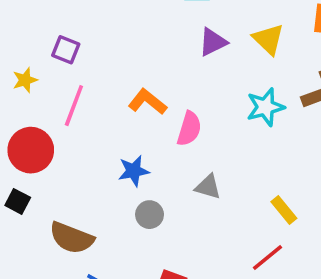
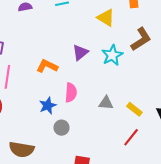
purple triangle: (213, 42) -> (80, 52), moved
pink semicircle: (189, 129) -> (71, 93), moved
gray triangle: (208, 187) -> (106, 103), moved

